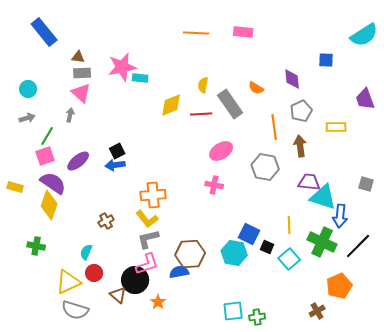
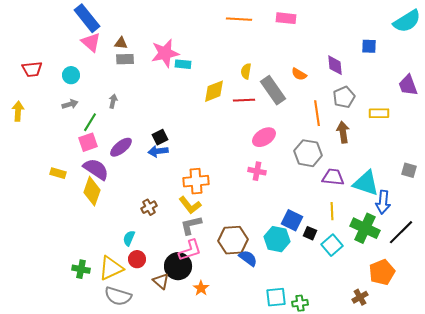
pink triangle: (81, 93) -> (91, 42), moved
purple trapezoid: (309, 182) -> (333, 177), moved
green cross: (36, 246) -> (81, 269), moved
blue semicircle: (179, 272) -> (248, 258), moved, turned 48

